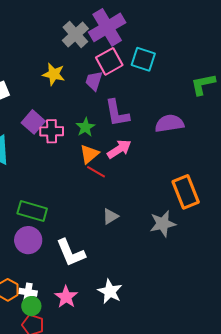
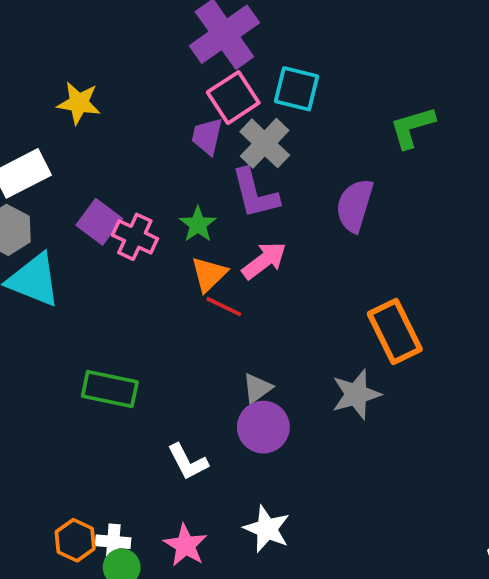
gray cross: (75, 34) -> (265, 143), moved
yellow star: (54, 74) -> (79, 103), moved
purple semicircle: (169, 123) -> (355, 205), turned -60
pink cross: (52, 131) -> (135, 237), turned 30
purple circle: (28, 240) -> (263, 427), moved
white L-shape: (71, 253) -> (188, 462), size x0.7

